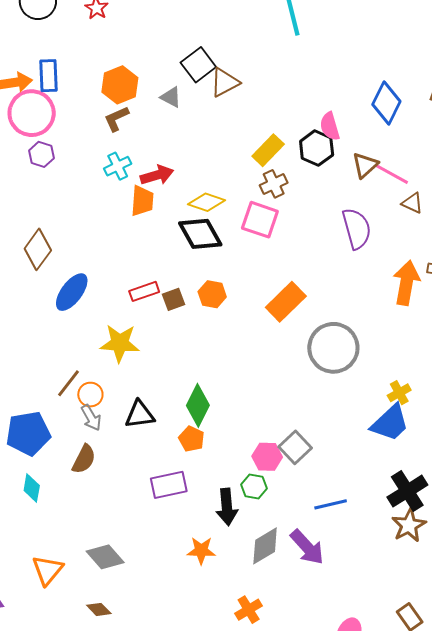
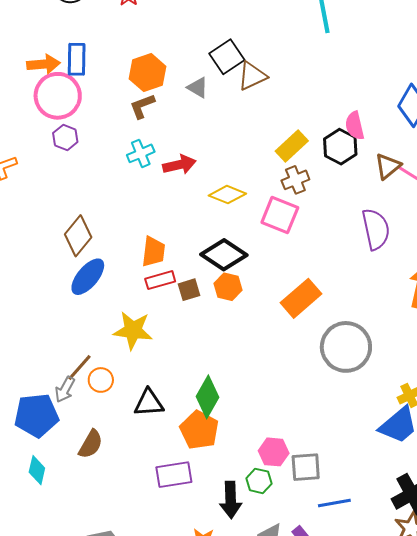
orange trapezoid: (142, 201) -> (154, 252), moved
black diamond: (200, 234) -> (224, 255), moved, turned -30
brown diamond: (38, 249) -> (78, 236), moved
gray arrow: (91, 418) -> (65, 389), moved, turned 56
orange pentagon: (191, 439) -> (199, 430), size x1.5
gray square: (295, 447) -> (306, 467), moved, turned 36

